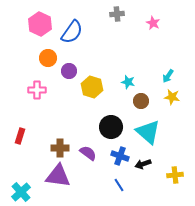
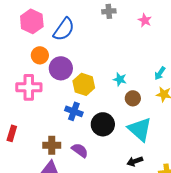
purple circle: (69, 71) -> (61, 68), size x1.5
pink cross: (37, 90) -> (29, 87), size x1.4
blue cross: (120, 156) -> (74, 111), moved

